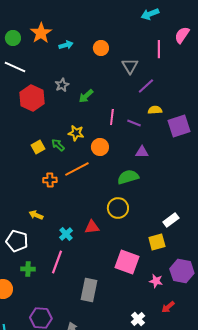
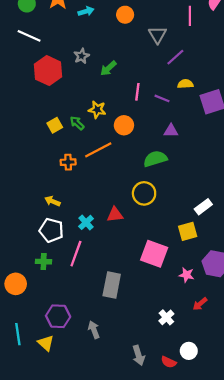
white pentagon: (17, 241) -> (51, 230), moved

